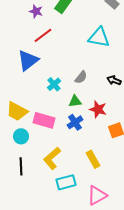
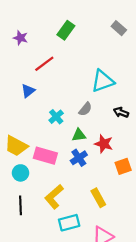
purple star: (36, 11) -> (21, 38), moved
cyan triangle: (99, 37) -> (103, 81), moved, turned -30
blue triangle: (28, 60) -> (28, 91), size x0.6

